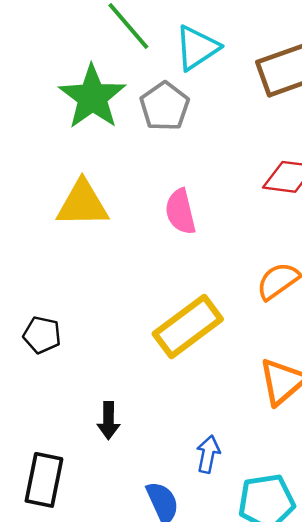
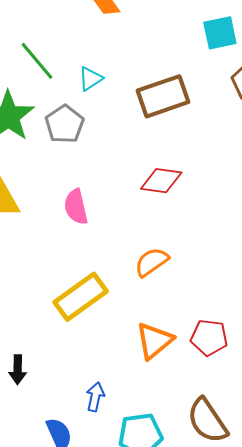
cyan triangle: (197, 48) -> (90, 79), size x0.7

